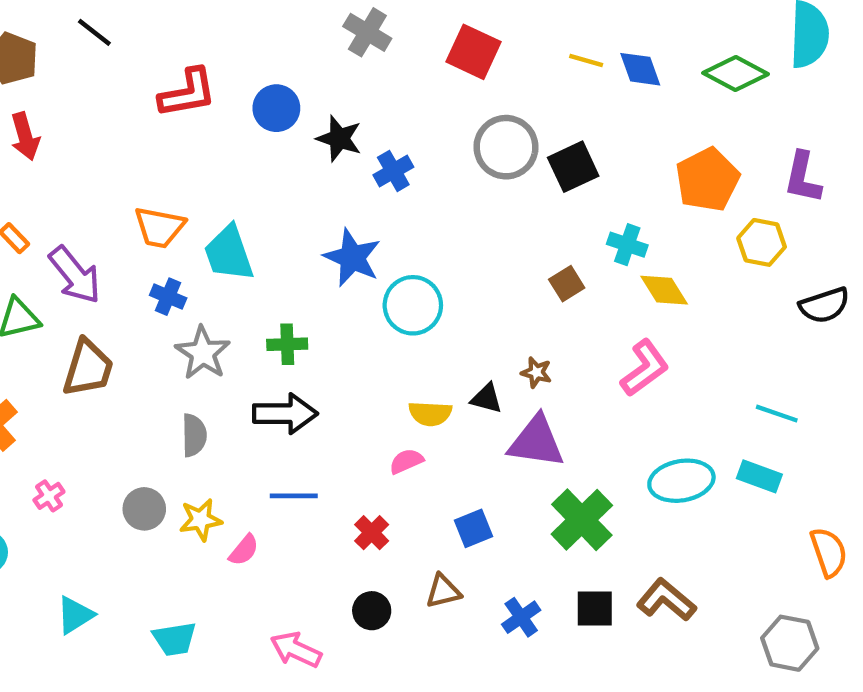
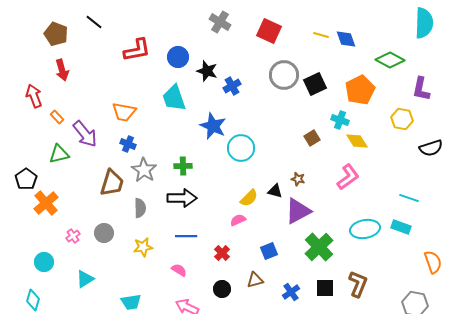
green diamond: (736, 74) -> (390, 60), moved
orange pentagon: (707, 180) -> (360, 90), moved
cyan trapezoid: (229, 253) -> (174, 98), moved
brown trapezoid: (88, 368) -> (112, 183), moved
yellow semicircle: (430, 414) -> (249, 198), turned -48
purple triangle: (536, 442) -> (298, 211), turned -36
gray circle: (144, 509) -> (104, 233), moved
pink semicircle: (244, 550) -> (179, 270), moved, turned -98
brown L-shape: (666, 600) -> (358, 284), turned 72
cyan triangle: (75, 615) -> (85, 279), moved

